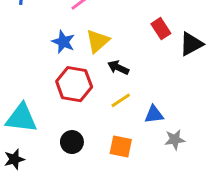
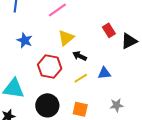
blue star: (63, 42) -> (25, 40), moved
blue triangle: (154, 114) -> (104, 73), moved
black circle: (72, 142) -> (47, 105), size x1.5

